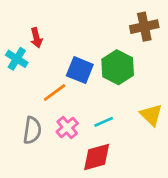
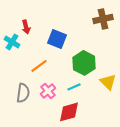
green hexagon: (118, 67) -> (84, 63), moved
blue square: (80, 70) -> (57, 39), moved

